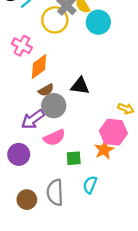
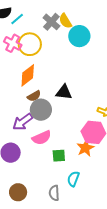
yellow circle: (55, 20) -> (30, 44), moved
pink cross: (22, 46) -> (13, 43), moved
gray semicircle: (55, 192) -> (54, 193), moved, size x0.7

